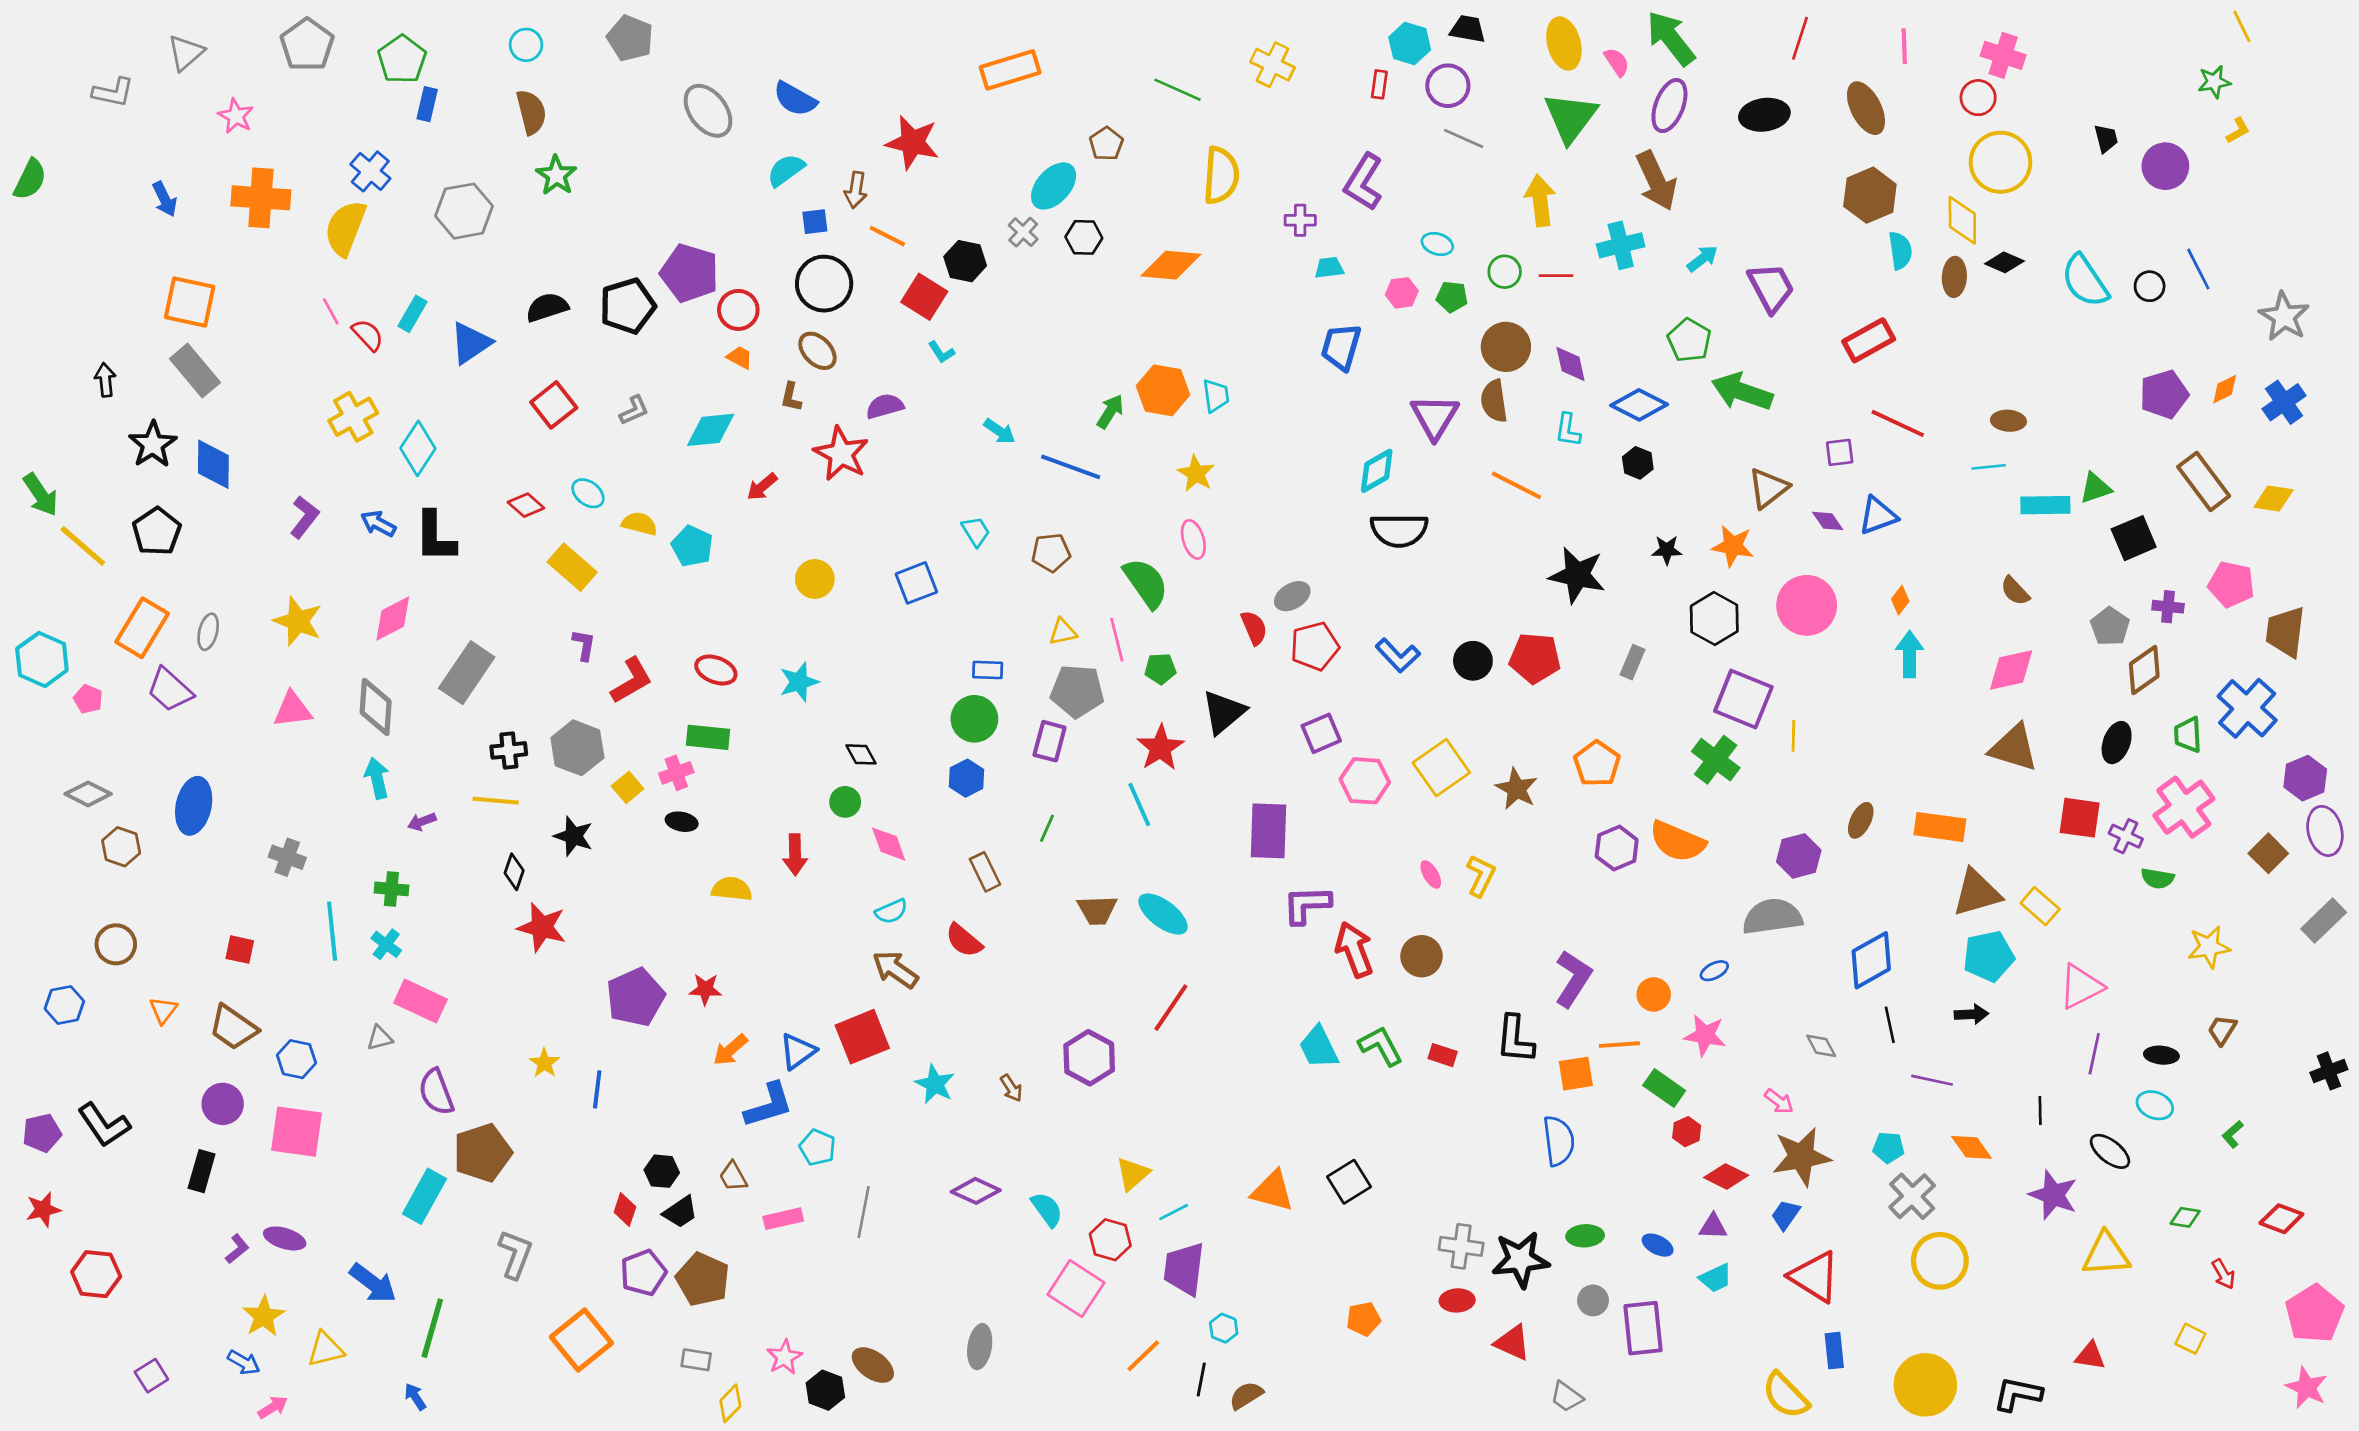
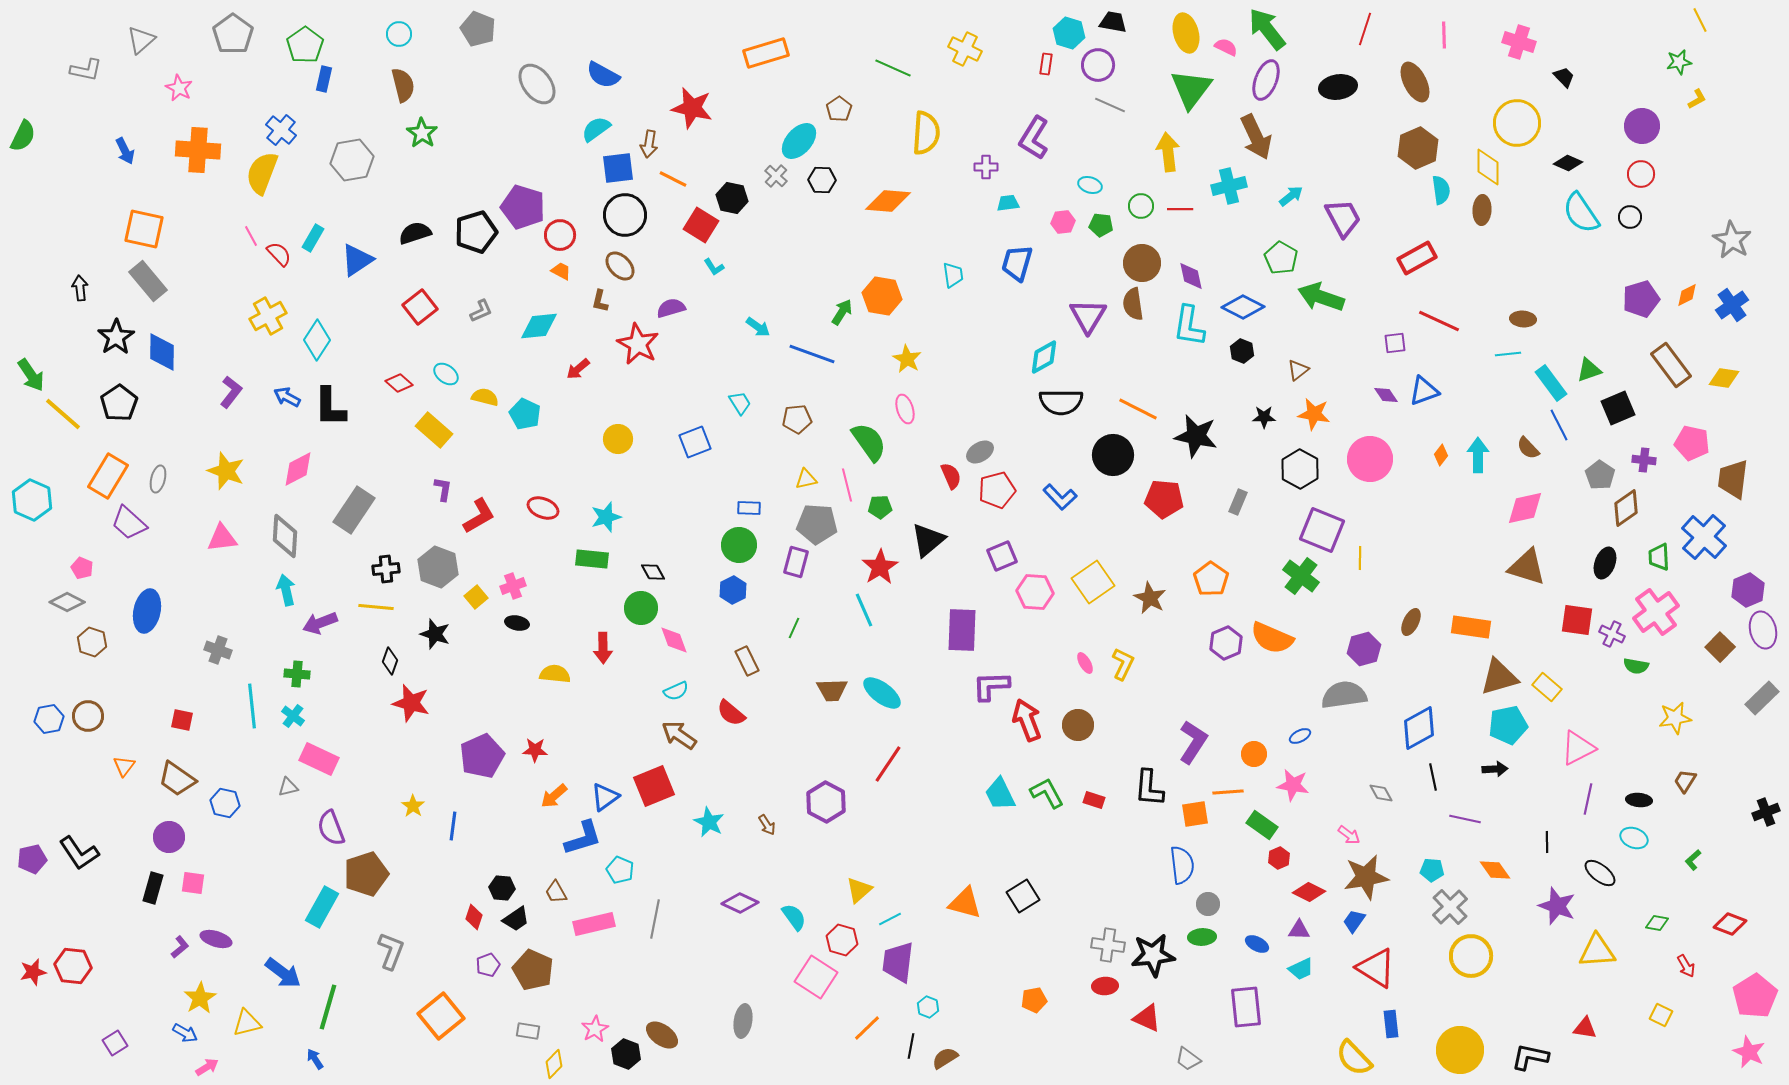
pink semicircle: (1617, 62) -> (1226, 47), turned -30
red circle: (1978, 98) -> (1641, 174), moved
black trapezoid: (2106, 138) -> (1564, 77), moved, turned -30
blue square: (815, 222) -> (618, 168), size x1.6
black diamond: (2004, 262) -> (1568, 163), moved
blue line: (2198, 269) -> (1559, 425), moved
cyan trapezoid: (1216, 396) -> (953, 275), moved
cyan L-shape: (1568, 430) -> (1189, 326), size x1.6
orange line: (1516, 485) -> (1138, 409), moved
brown triangle: (1768, 488) -> (1298, 370), moved, size x0.7
cyan rectangle: (2045, 505) -> (1551, 383), turned 54
cyan arrow: (1910, 654) -> (1478, 455), moved
black circle: (1473, 661) -> (1113, 455), moved, size x1.4
pink pentagon: (88, 699) -> (82, 568), moved
green rectangle: (708, 737) -> (592, 559), moved
green circle: (845, 802) -> (641, 608), size x1.4
purple arrow: (422, 822) -> (320, 623), size x1.6
blue hexagon: (64, 1005) -> (49, 719), moved
pink square: (296, 1132) -> (193, 883), moved, size x0.6
red star: (43, 1209) -> (33, 972), moved
pink rectangle: (783, 1219) -> (594, 924), size x1.4
purple pentagon: (643, 1273) -> (488, 965), size x0.7
gray circle: (1593, 1300) -> (1208, 904), moved

